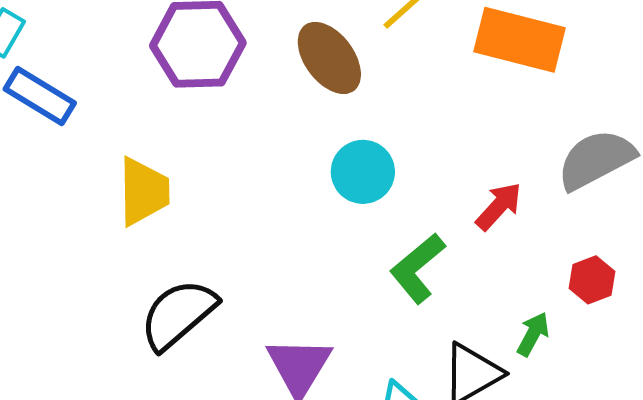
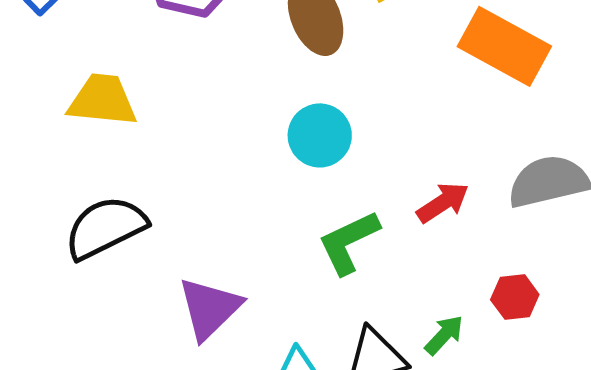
yellow trapezoid: (144, 192) -> (102, 100), turned -98

